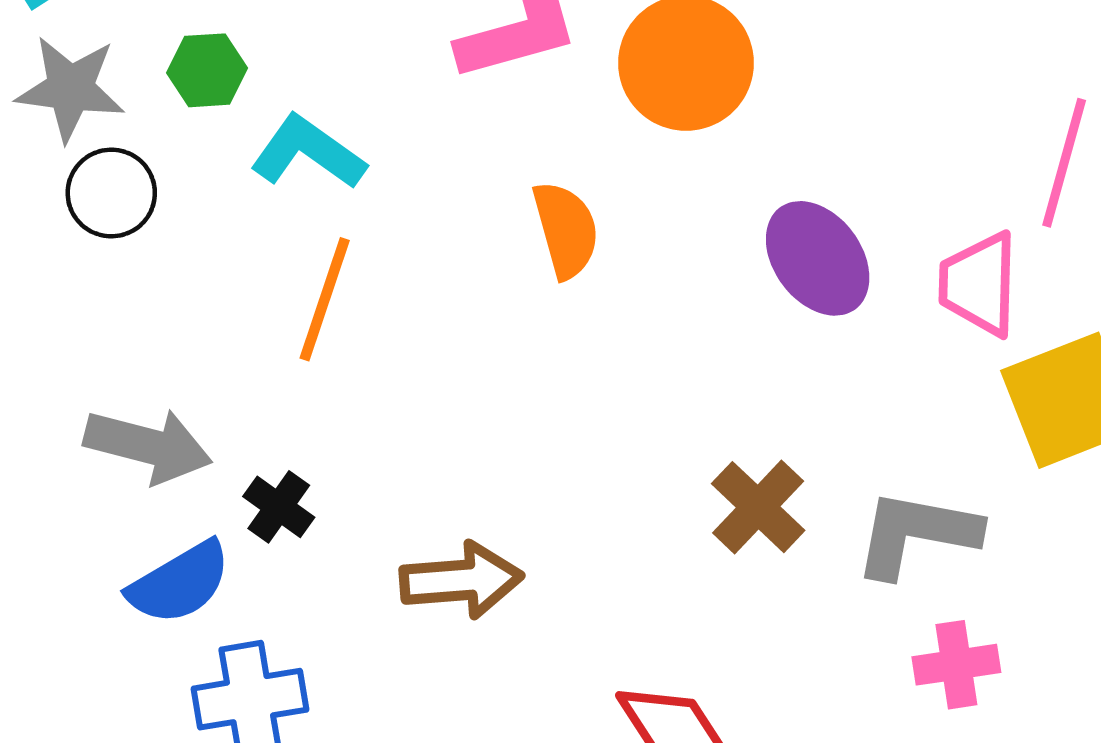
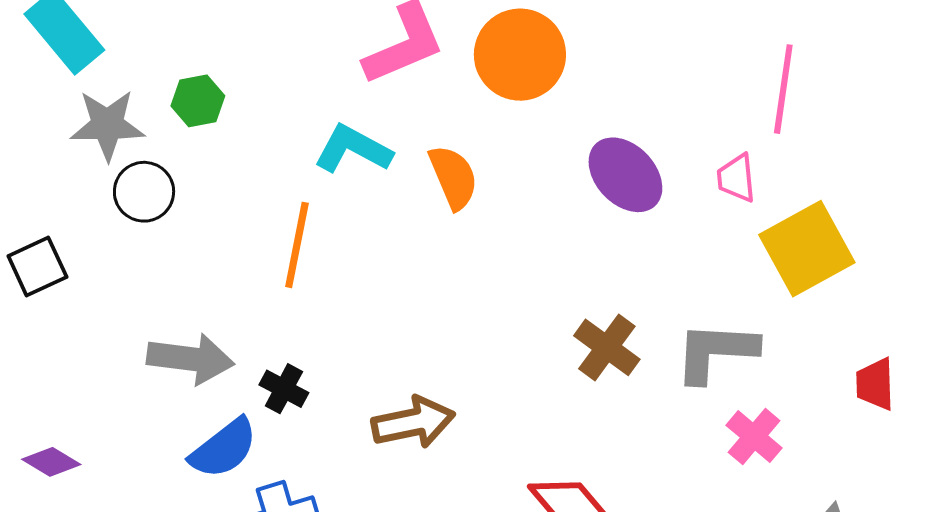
cyan L-shape: (308, 152) -> (353, 149), moved
pink trapezoid: (979, 284) -> (736, 178), size x0.7
pink cross: (956, 665) -> (754, 437), turned -34

